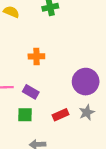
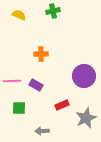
gray star: (87, 112) -> (86, 118), moved, size x1.5
green square: (25, 115) -> (19, 108), moved

